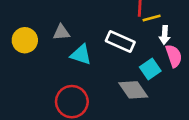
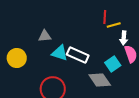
yellow circle: (25, 40) -> (17, 58), moved
white rectangle: (120, 42) -> (78, 55), moved

